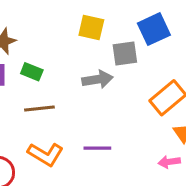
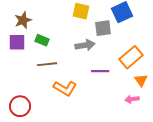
purple line: (97, 148) -> (100, 71), moved
orange L-shape: (46, 154) -> (65, 88), moved

